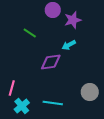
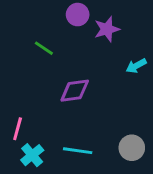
cyan arrow: (69, 45) -> (136, 66), moved
gray circle: (90, 92) -> (132, 148), moved

